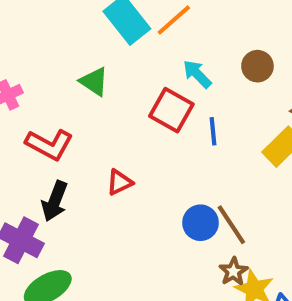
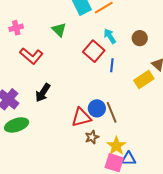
red triangle: (120, 182) -> (81, 117), moved, size x1.5
black arrow: (55, 201) -> (43, 93), moved
brown star: (233, 271) -> (92, 137), moved

